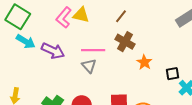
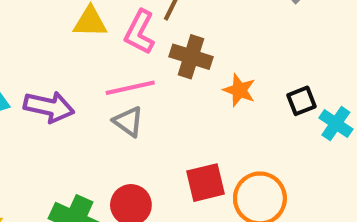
pink L-shape: (64, 18) -> (140, 32), moved

